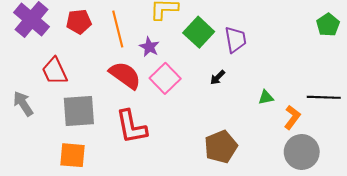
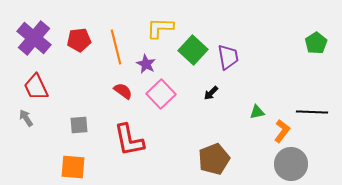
red trapezoid: (55, 71) -> (36, 87), moved
red semicircle: (125, 75) -> (123, 91), size x0.6
gray arrow: (23, 104) -> (26, 118), size x0.7
gray square: (79, 111) -> (79, 125), size x0.6

